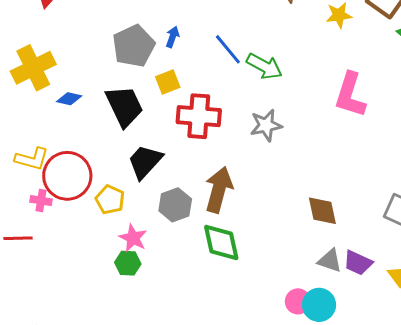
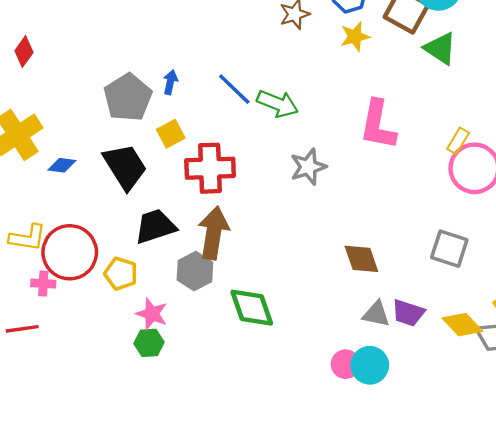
gray star: (266, 125) -> (308, 167), moved
black trapezoid: (145, 162) -> (155, 226), turned 36
brown arrow: (219, 190) -> (214, 233), moved

